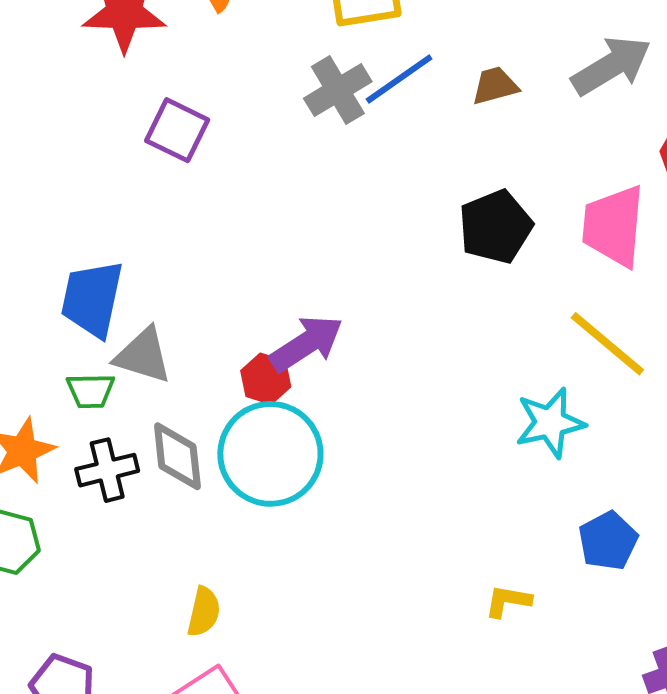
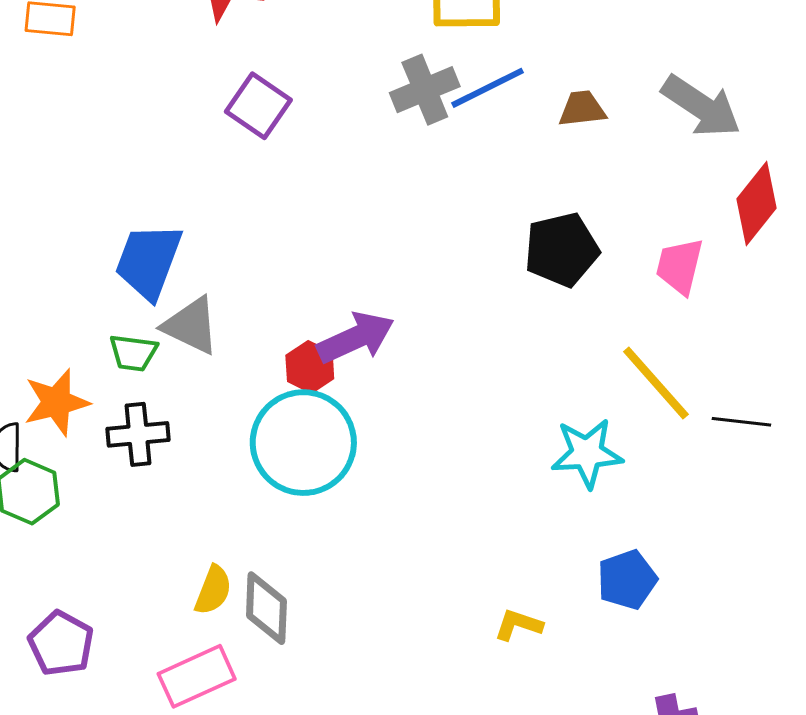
gray arrow: (611, 66) -> (701, 106), turned 56
pink trapezoid: (614, 226) -> (680, 266), size x0.7
gray diamond: (177, 456) -> (266, 608), moved

